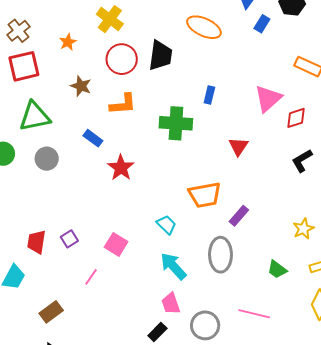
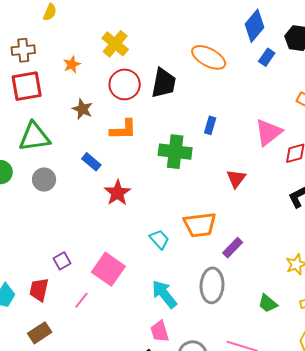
brown cross: (19, 31) -> (23, 50), turned 30
cyan trapezoid: (166, 225) -> (159, 239), moved
red trapezoid: (36, 242) -> (39, 290), moved
pink square: (116, 244) -> (108, 269), size x1.4

